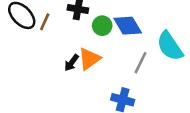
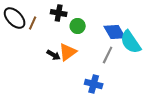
blue diamond: (128, 26) -> (115, 32), moved
black arrow: (72, 63) -> (54, 55), turned -96

